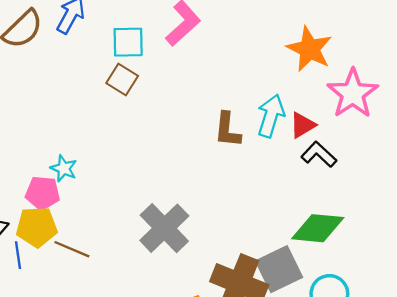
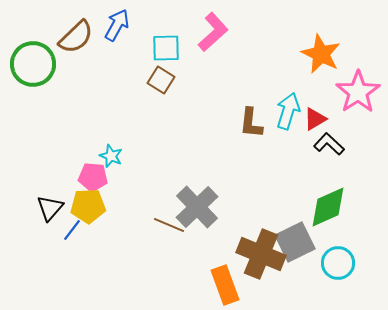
green diamond: (318, 228) -> (328, 207), turned -30
brown line: (72, 249) -> (169, 225), moved
blue line: (18, 255) -> (72, 230), turned 45

